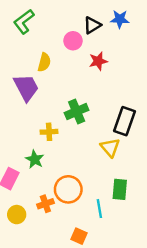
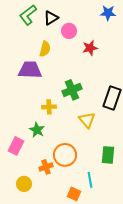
black triangle: (92, 25) -> (51, 18), moved
purple trapezoid: (26, 87) -> (30, 70), turned -60
yellow triangle: (110, 147) -> (87, 120), moved
cyan line: (99, 209) -> (90, 180), moved
yellow circle: (17, 215) -> (24, 184), moved

